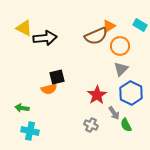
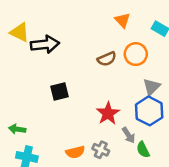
orange triangle: (109, 26) -> (122, 20), moved, turned -40
brown semicircle: (96, 36) -> (107, 59), moved, size x0.7
gray triangle: (121, 69) -> (152, 87), moved
orange semicircle: (49, 89) -> (75, 152), moved

